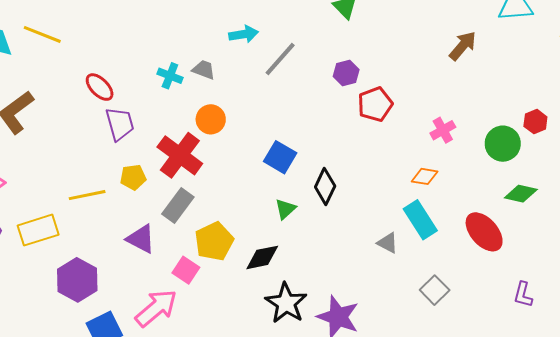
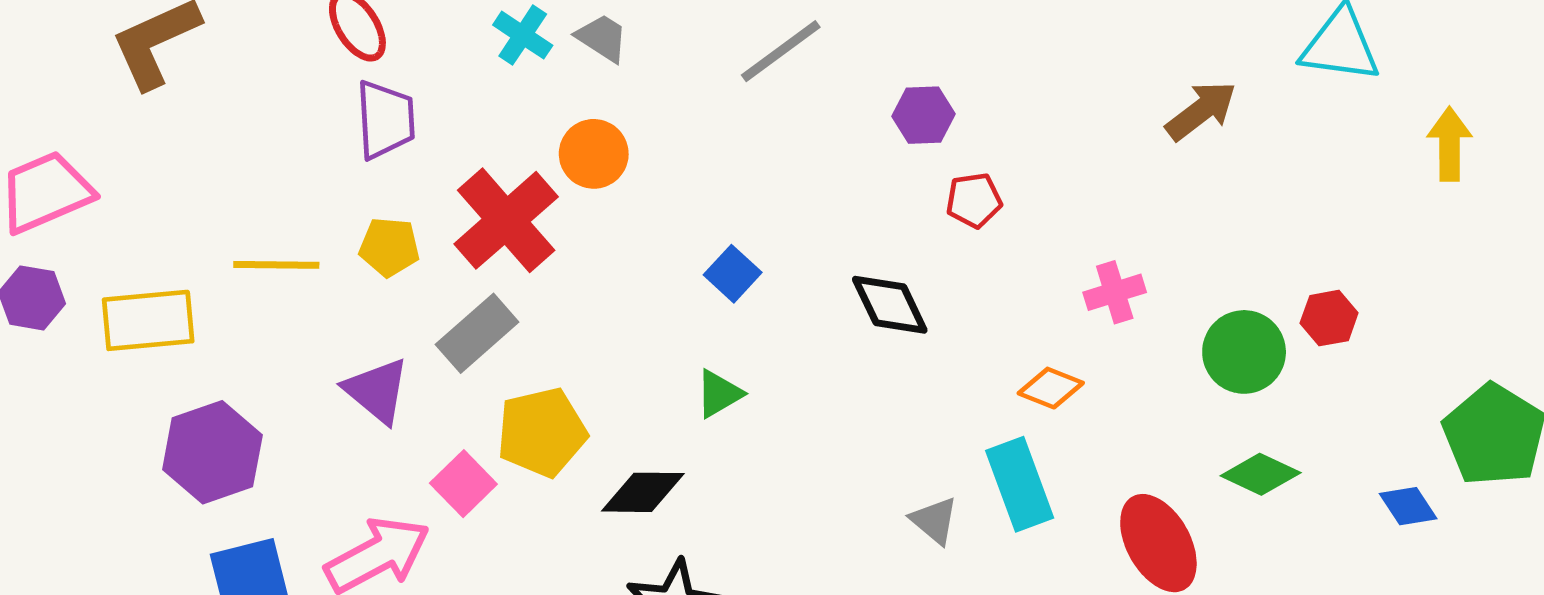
red pentagon: (375, 104) -> (974, 200), size x0.7
blue square: (280, 157) -> (733, 274), size x0.7
black diamond: (325, 187) -> (890, 305), moved, turned -63

